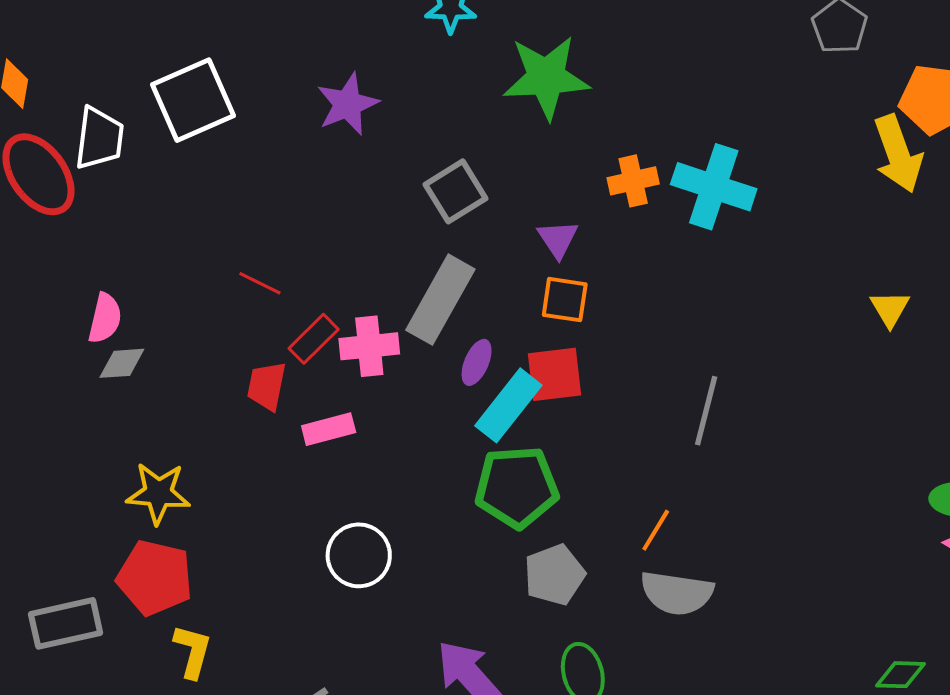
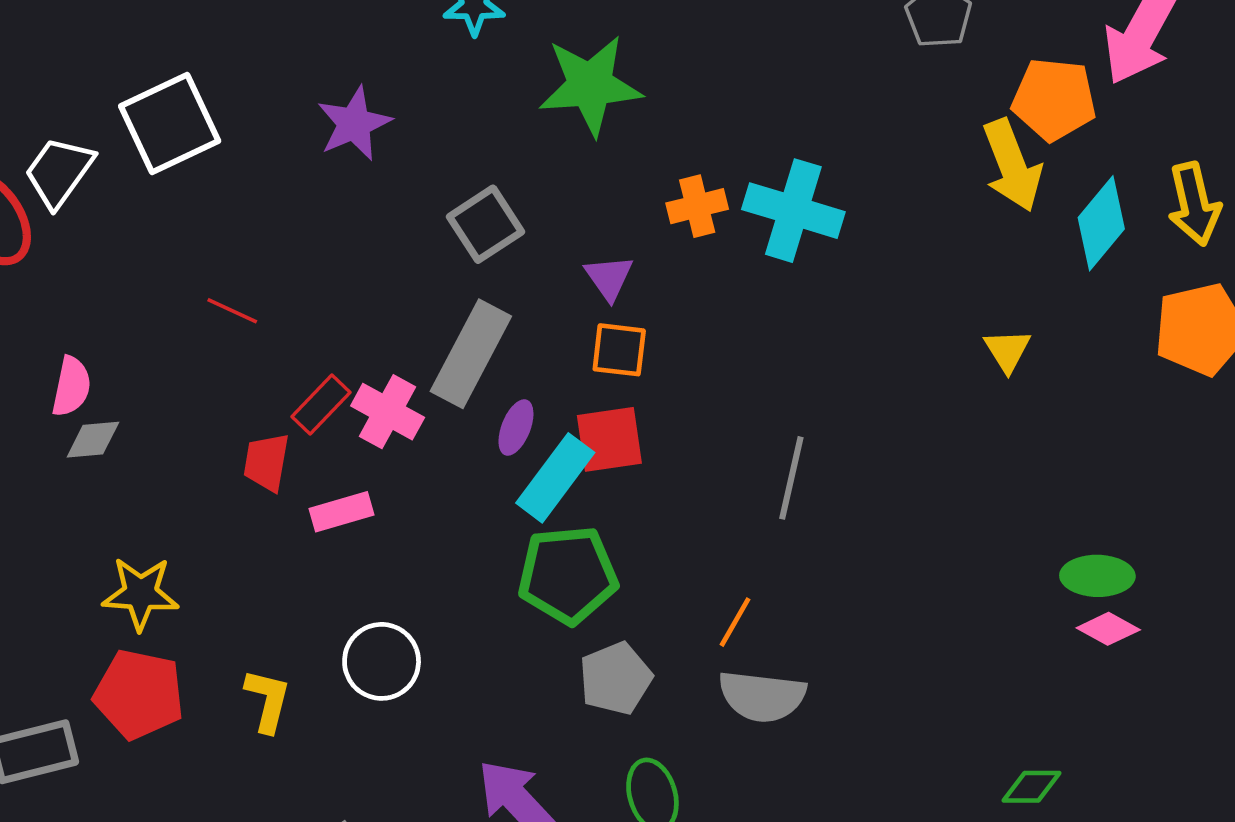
white trapezoid: (99, 138) -> (59, 172), turned -150
red line: (260, 283) -> (232, 311), moved
pink cross: (369, 346) -> (388, 412), turned 36
yellow L-shape: (193, 651) -> (268, 701), moved

